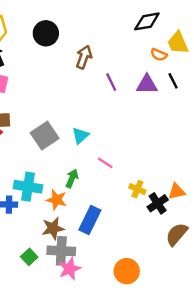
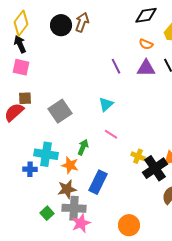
orange semicircle: (159, 55) -> (146, 44), moved
brown arrow: (84, 57) -> (82, 22), moved
cyan triangle: (80, 136) -> (106, 104), moved
black cross: (158, 203) -> (155, 168), size x1.4

